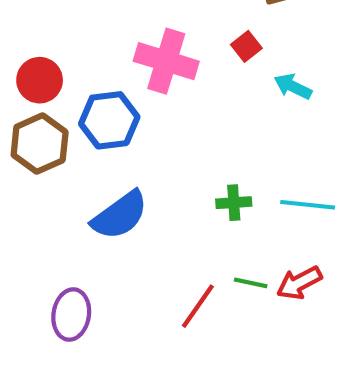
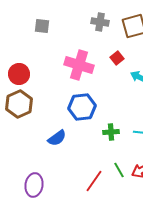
blue hexagon: (109, 120) -> (82, 107), moved
blue semicircle: (120, 215) -> (57, 138), size x0.7
green line: (251, 283) -> (119, 170), turned 49

